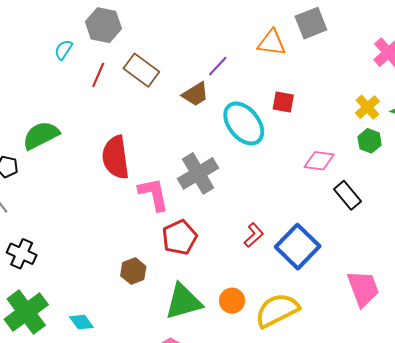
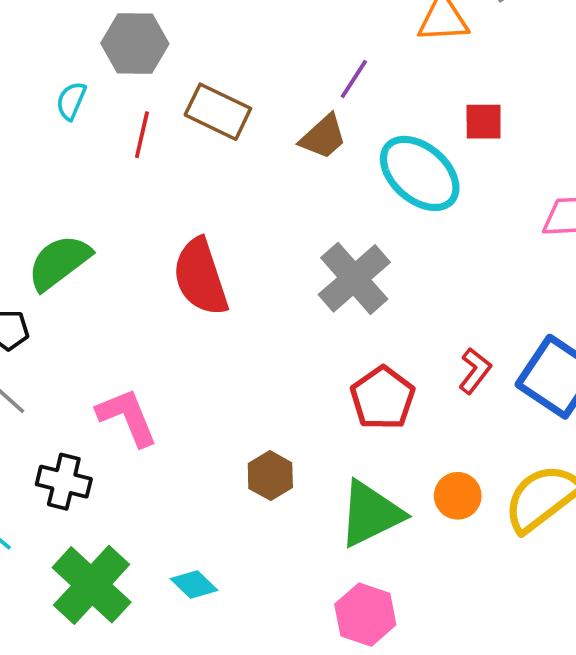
pink L-shape: (154, 194) -> (127, 417), moved
red pentagon: (180, 237) -> (383, 398), moved

